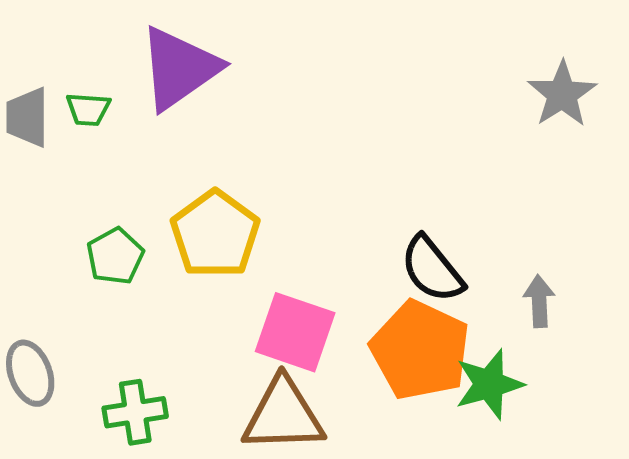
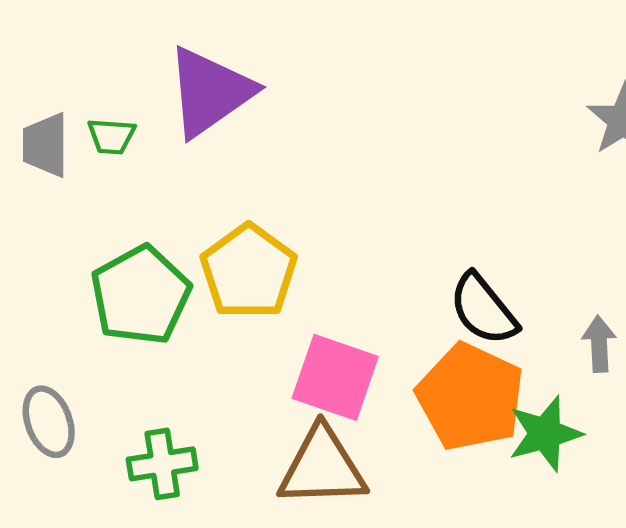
green pentagon: (115, 256) -> (141, 295), size x1.6

